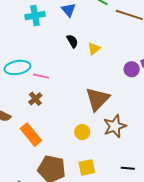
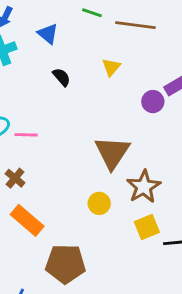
yellow triangle: (94, 49) -> (111, 67), moved
brown cross: (35, 99) -> (15, 178), moved
yellow square: (87, 167) -> (147, 227), moved

